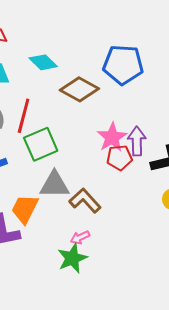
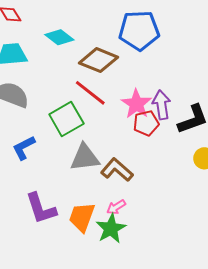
red line: (24, 116) -> (90, 93), moved, turned -60
orange trapezoid: (25, 209) -> (82, 217), moved

